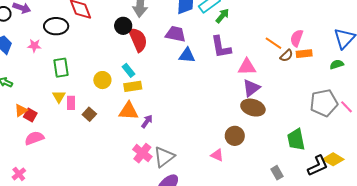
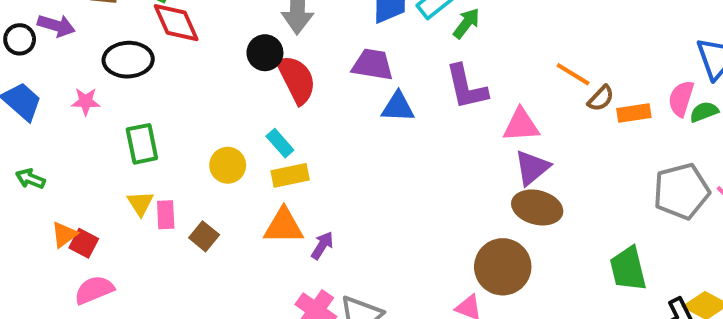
pink semicircle: (297, 38) -> (681, 99), moved
orange rectangle: (304, 54) -> (634, 113), moved
brown circle: (235, 136) -> (503, 267), size x1.4

